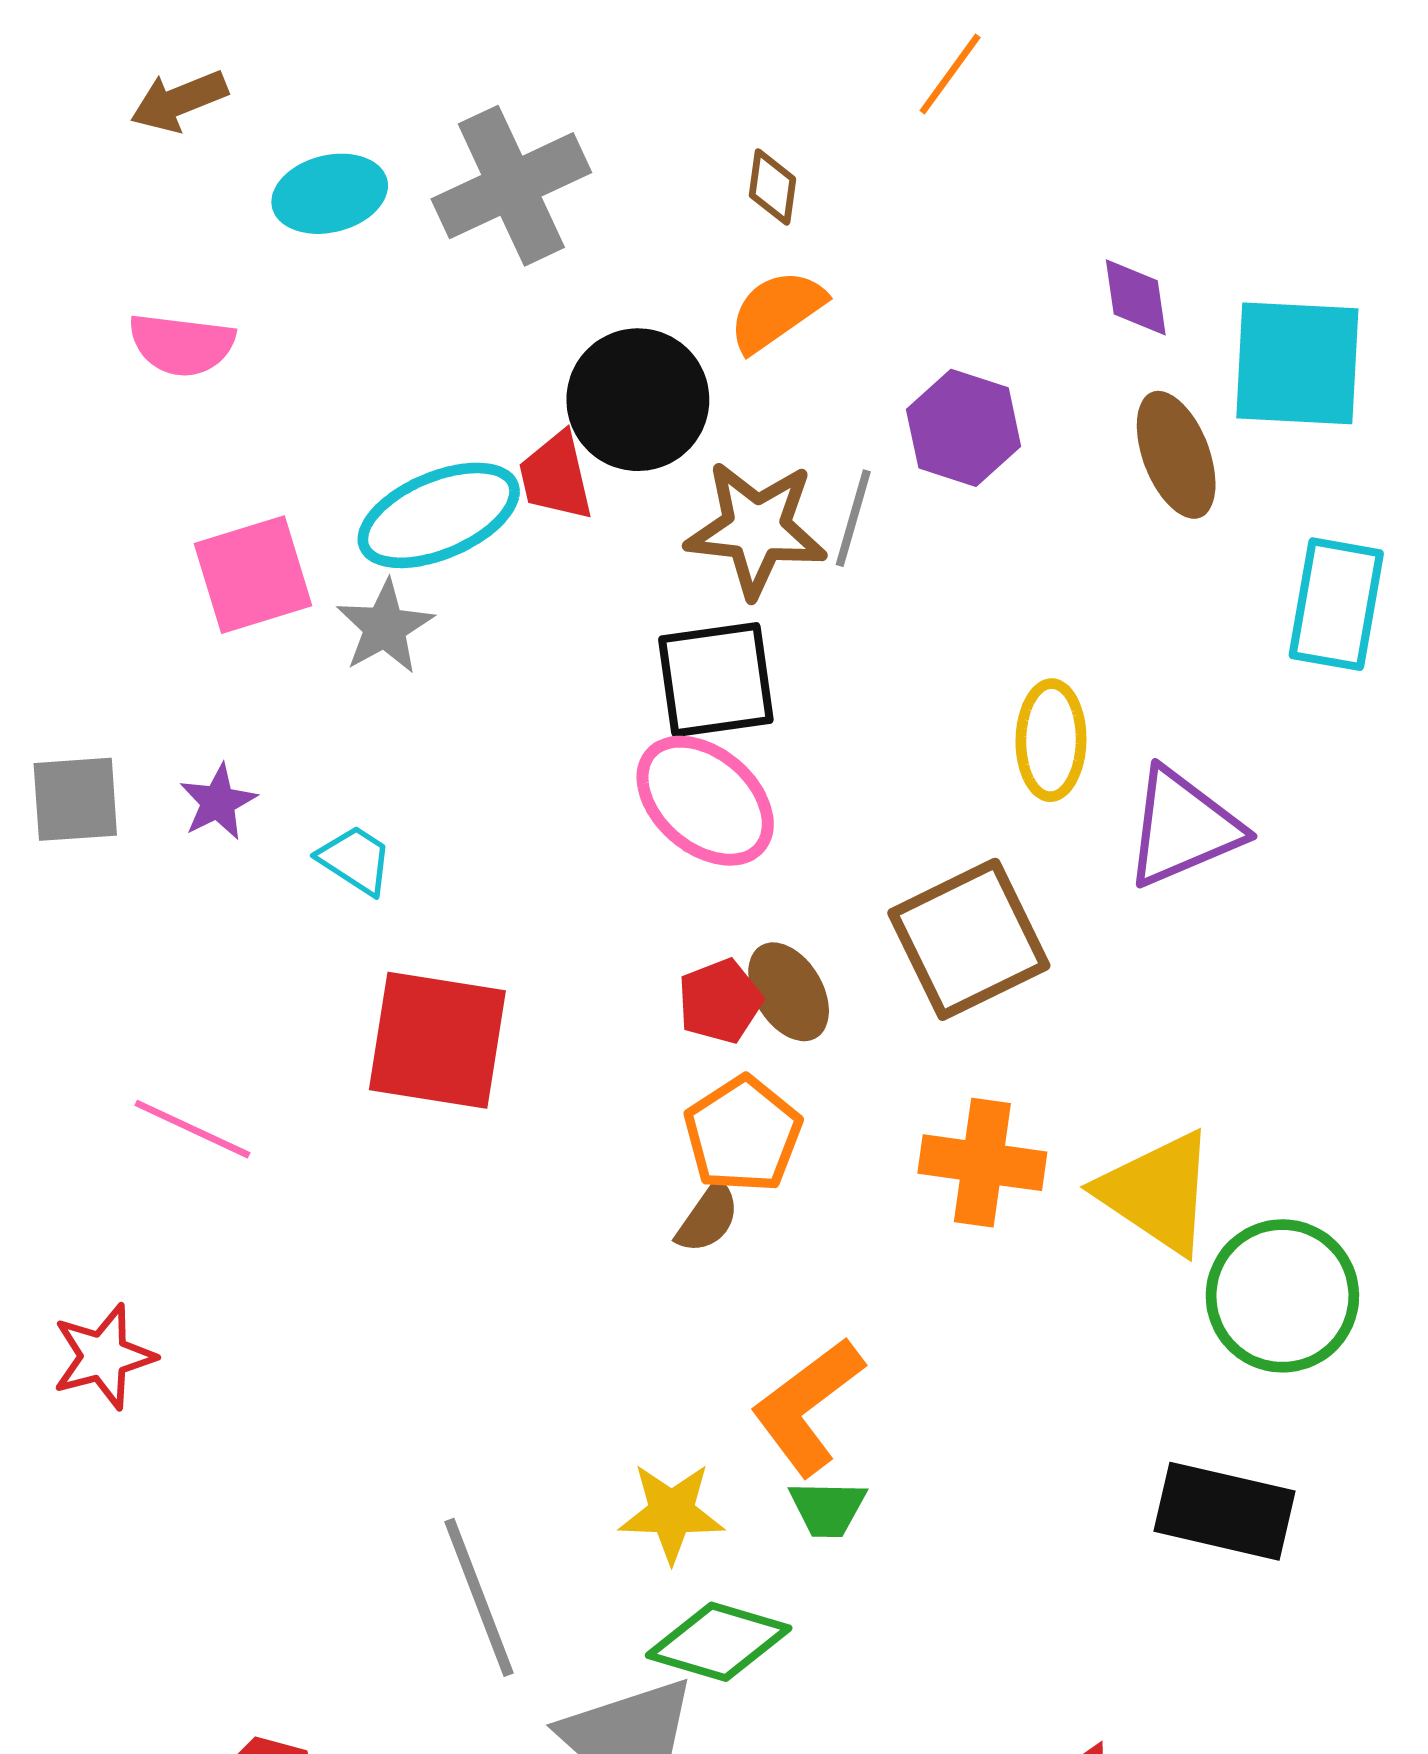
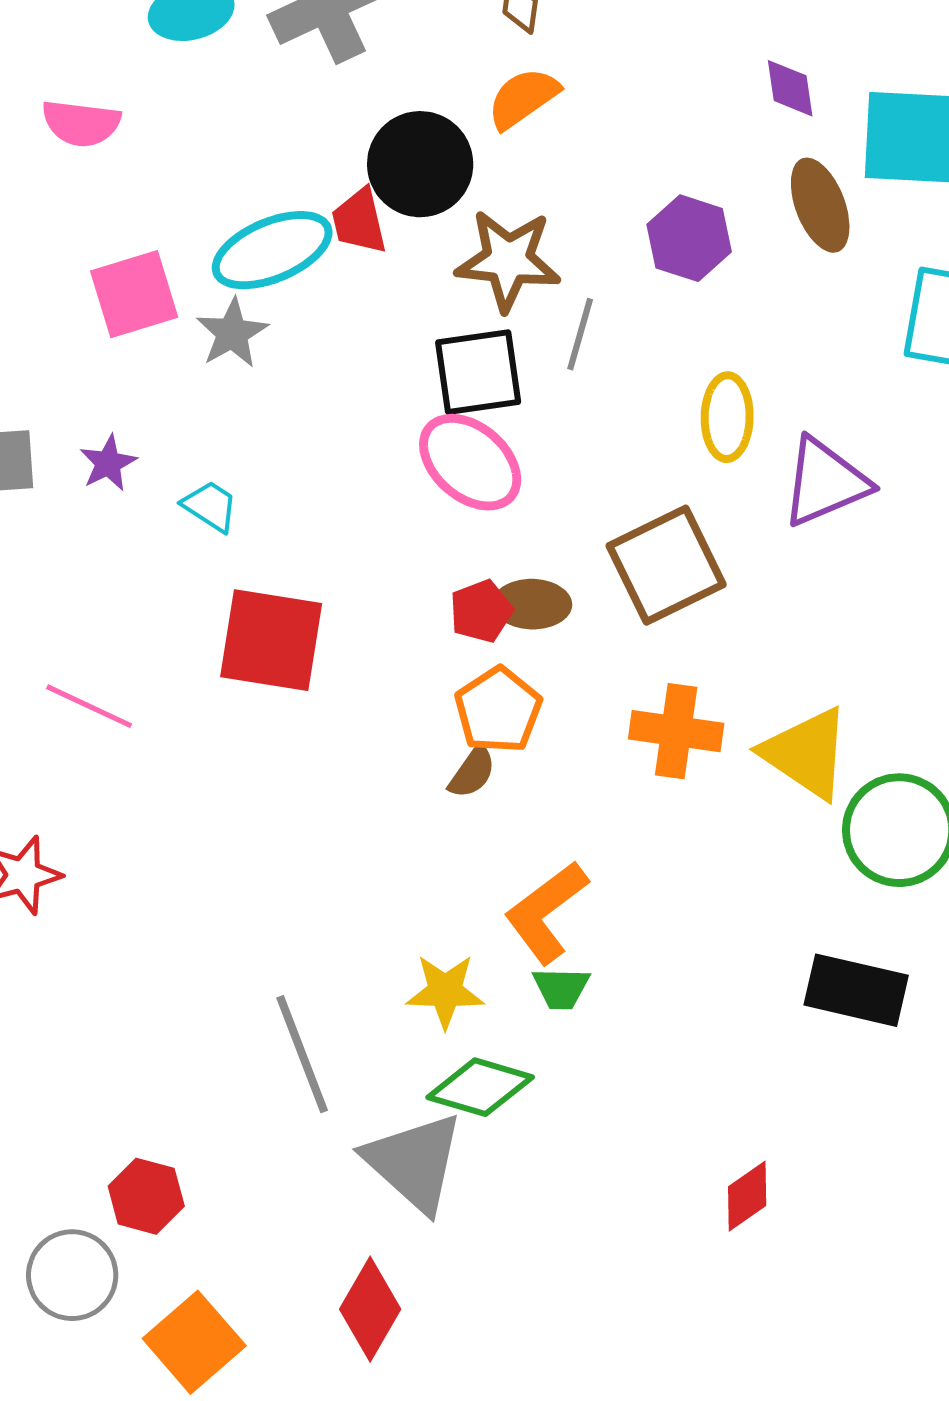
purple hexagon: (964, 428) -> (689, 238), moved
gray line: (853, 518) -> (580, 334), moved
brown ellipse: (789, 992) -> (532, 604), turned -58

